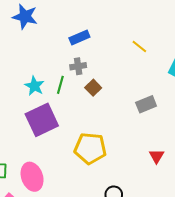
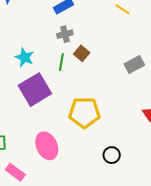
green line: (60, 85) -> (61, 62), moved
pink ellipse: (32, 177) -> (47, 146), moved

